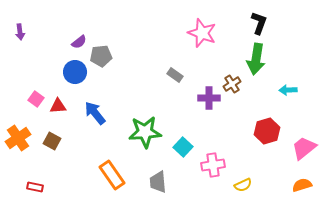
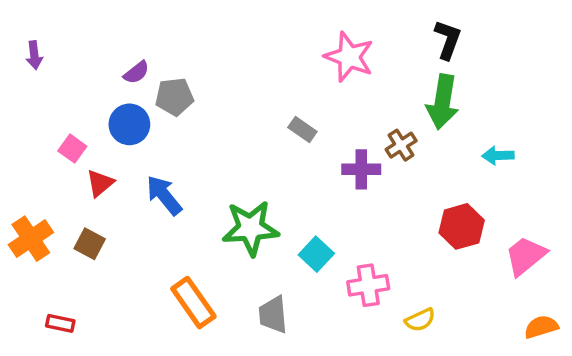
pink square: (36, 99) -> (72, 149), moved
red triangle: (58, 106) -> (100, 183), turned -36
orange semicircle: (302, 185) -> (541, 327), moved

